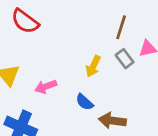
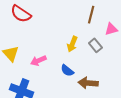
gray rectangle: (125, 59) -> (95, 45), moved

